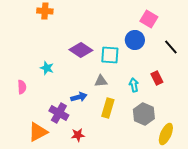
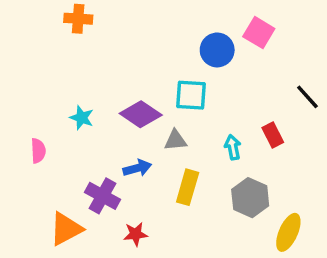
blue circle: (135, 40) -> (217, 50), moved
black line: (171, 47) -> (307, 97), moved
purple diamond: (81, 50) -> (141, 114), moved

